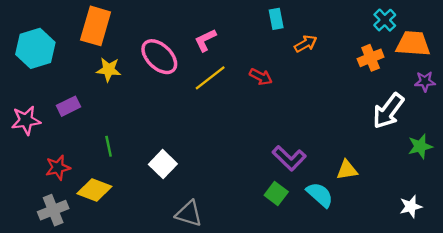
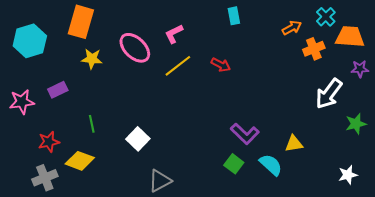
orange arrow: (306, 44) -> (292, 28), moved
gray triangle: (189, 214) -> (160, 181), turned -45

